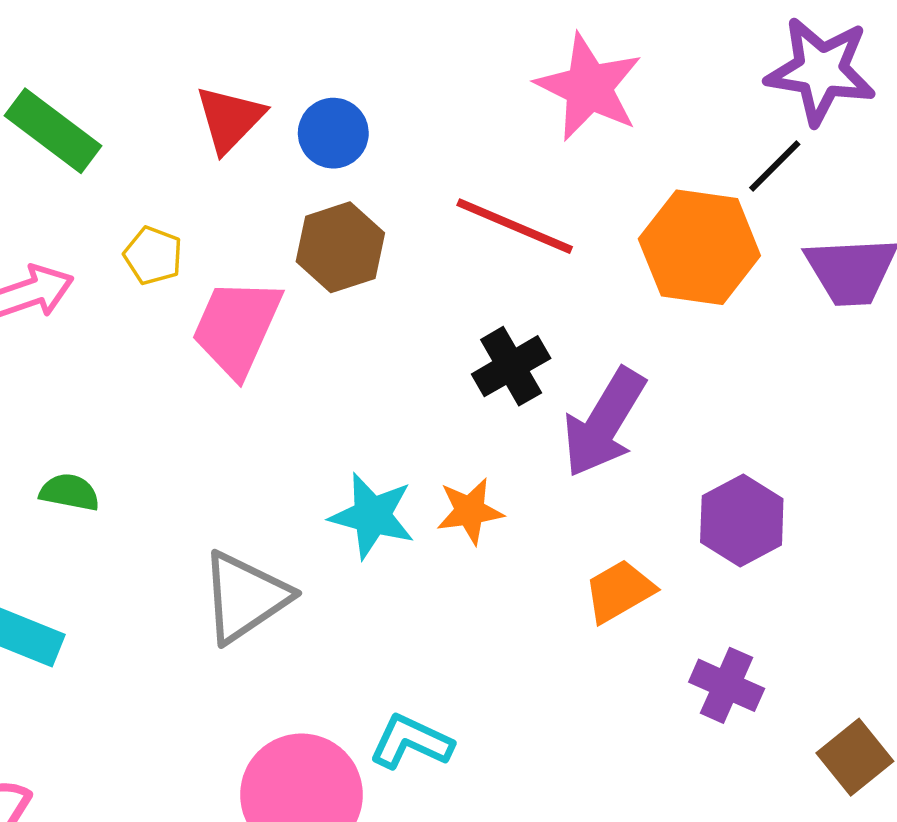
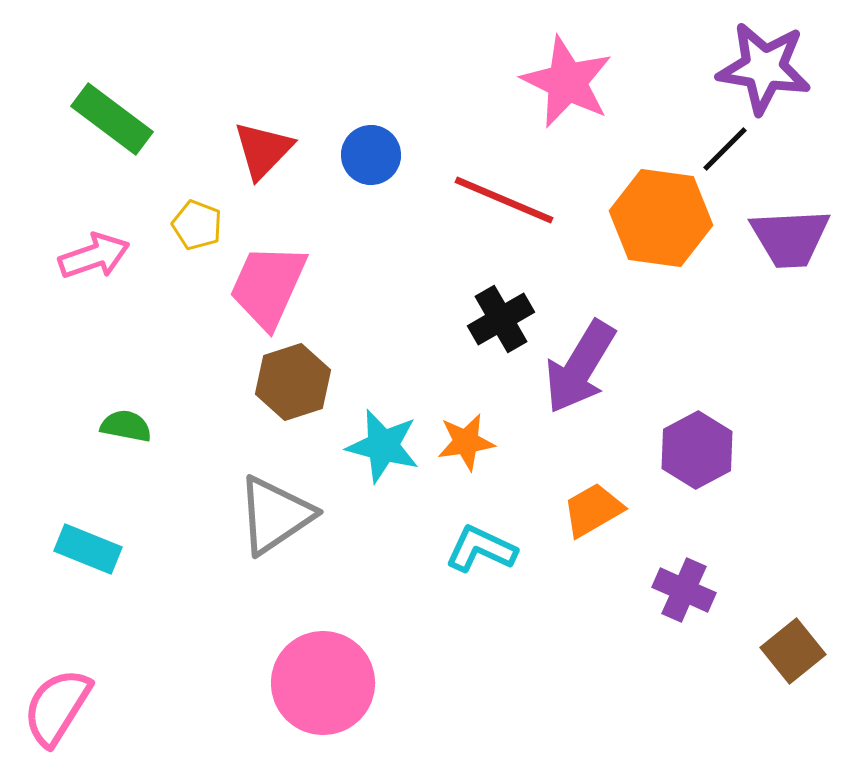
red triangle: (230, 119) -> (263, 150), moved
blue circle: (333, 133) -> (371, 155), moved
brown hexagon: (340, 247) -> (293, 382), moved
cyan L-shape: (411, 742) -> (481, 549), moved

